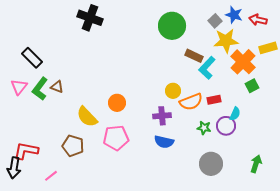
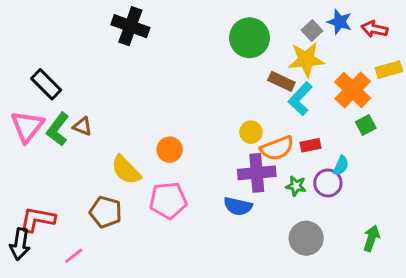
yellow star: (226, 41) -> (306, 60), moved
pink triangle: (19, 87) -> (27, 126), size x1.4
purple cross: (162, 116) -> (257, 173), moved, size x1.4

